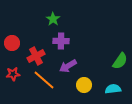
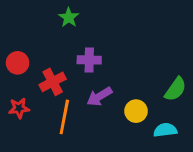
green star: (53, 19) -> (69, 18), moved
orange line: (44, 80) -> (64, 117), turned 60
yellow circle: (84, 85) -> (136, 111), moved

